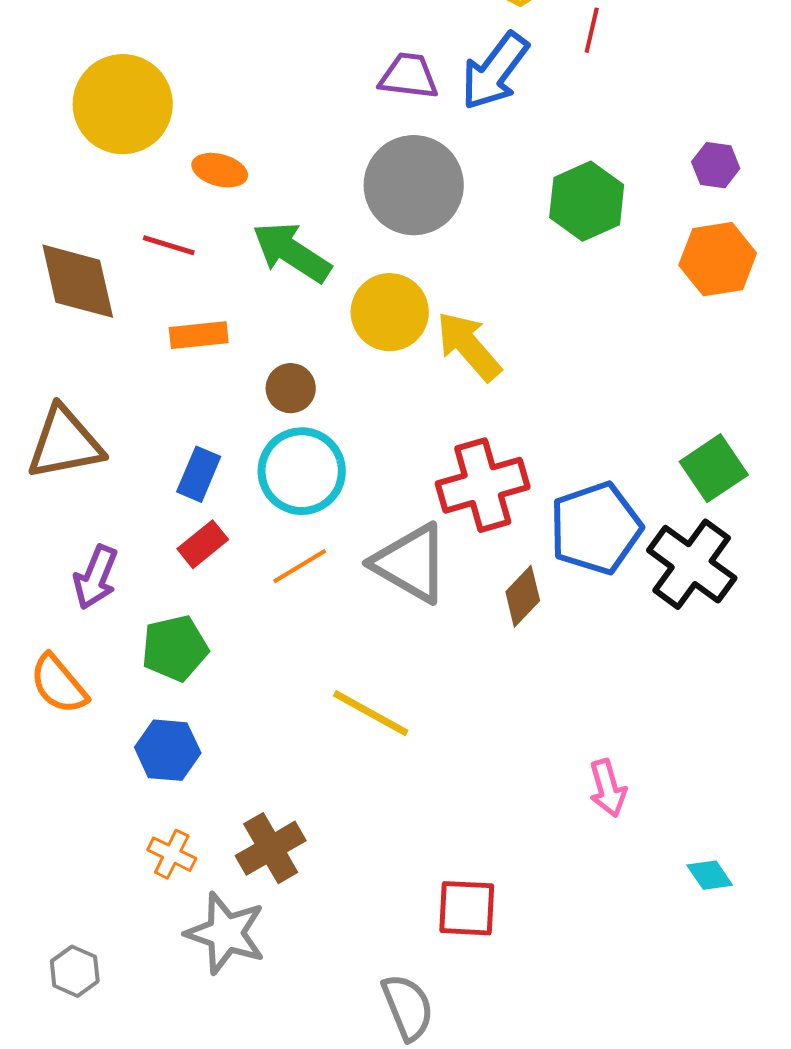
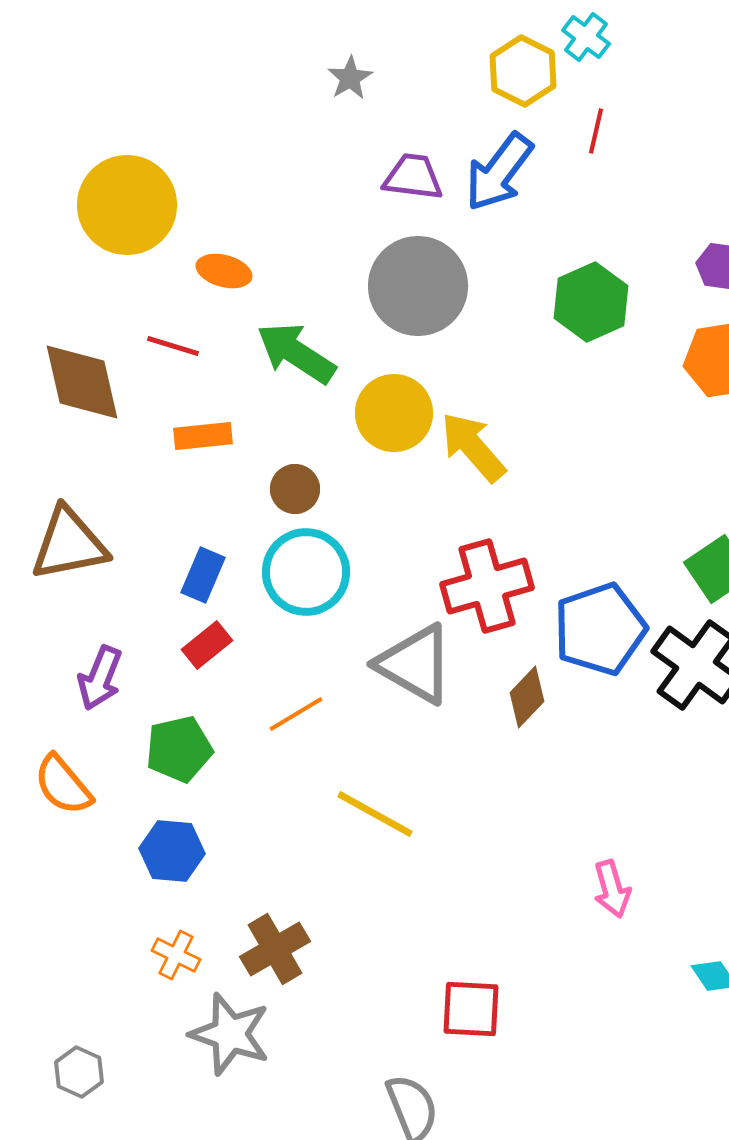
orange line: (300, 566) -> (296, 714), moved

